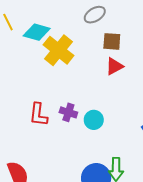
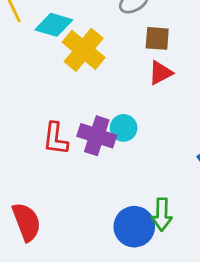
purple cross: (68, 112) -> (97, 136), size x1.5
cyan circle: (94, 120) -> (124, 128), moved

